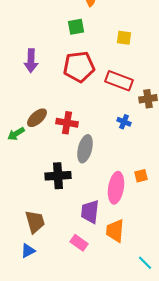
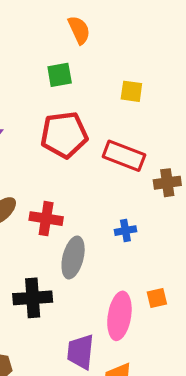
blue cross: (124, 122) -> (125, 231), moved, turned -32

